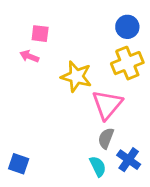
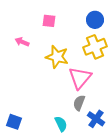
pink square: (40, 34) -> (49, 21), moved
cyan semicircle: (98, 166) -> (61, 124), moved

